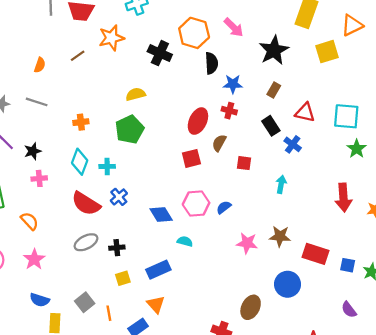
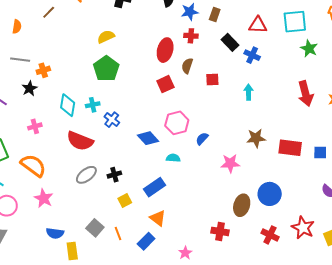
brown rectangle: (274, 90) -> (215, 15), moved
orange cross: (81, 122) -> (43, 70), moved
black star: (33, 151) -> (29, 88), moved
blue cross: (119, 197) -> (112, 120), moved
blue semicircle: (224, 207) -> (202, 139), moved
orange semicircle: (30, 221) -> (33, 165), size x1.5
pink star: (247, 243) -> (230, 163), moved
blue circle: (288, 284) -> (270, 194), moved

